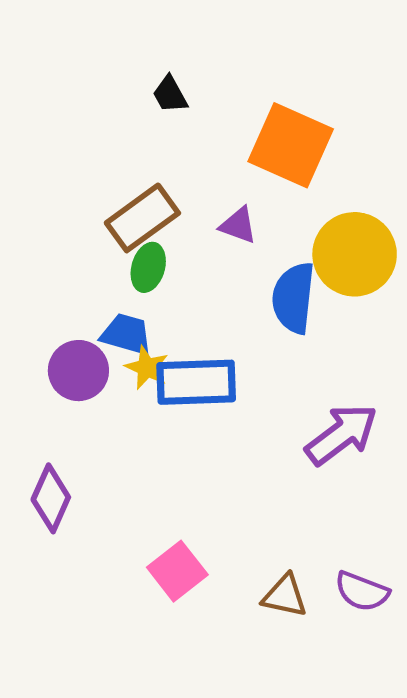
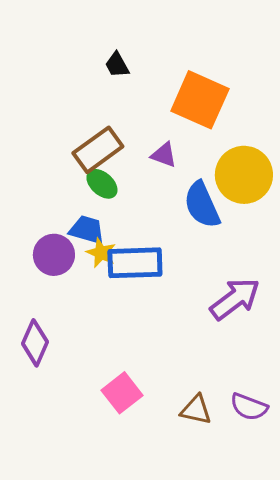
green ellipse: (148, 267) -> (102, 184), turned -64
blue semicircle: (294, 298) -> (202, 205), turned -30

